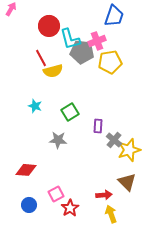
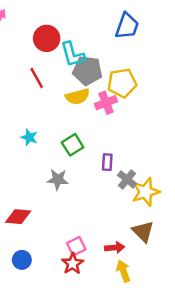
pink cross: (97, 41) -> (106, 103), moved
yellow semicircle: (53, 71) -> (78, 97), moved
pink square: (56, 194) -> (76, 246), moved

